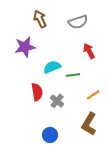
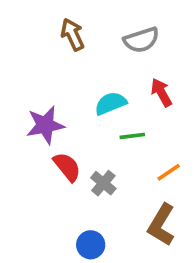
purple star: (25, 47) -> (45, 125), moved
cyan semicircle: (52, 67) -> (111, 103), moved
red semicircle: (37, 92) -> (67, 167), turned -30

